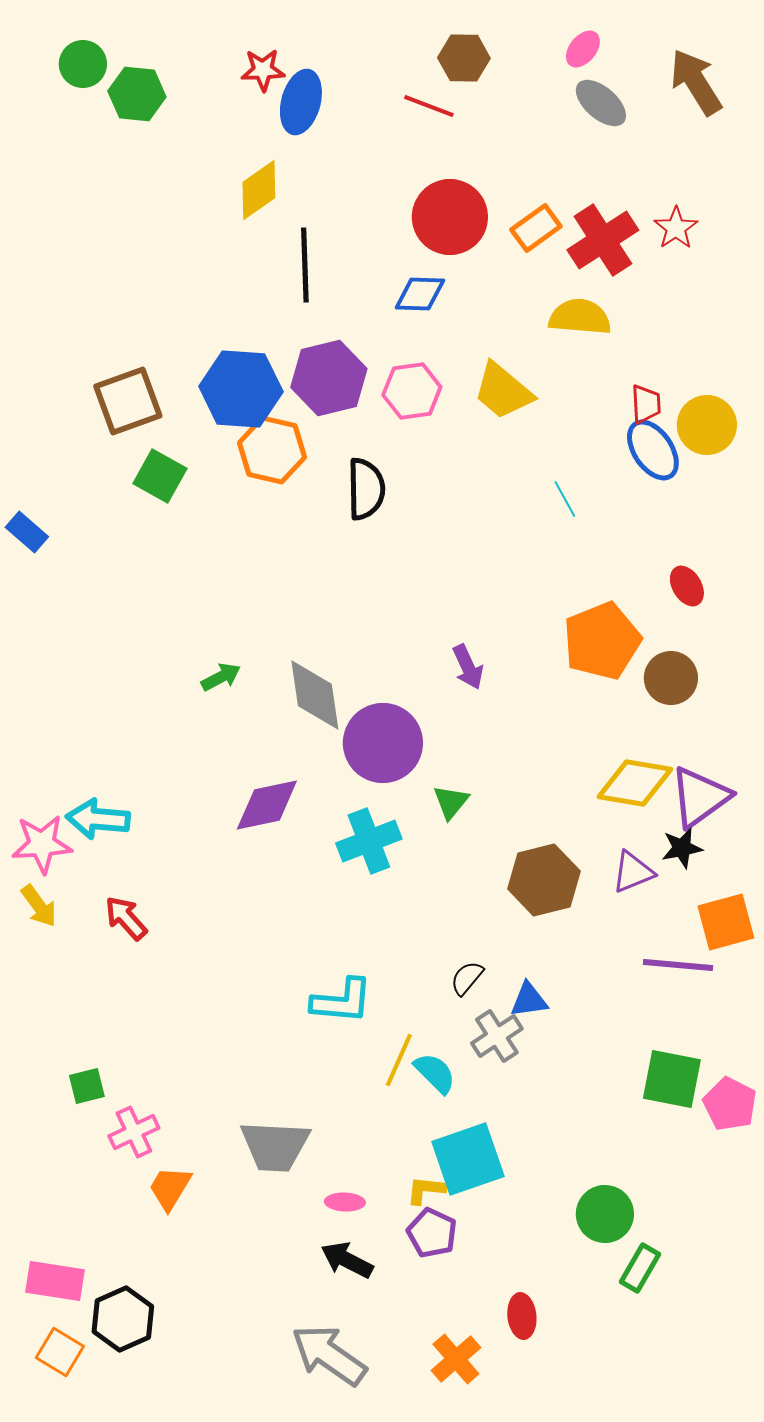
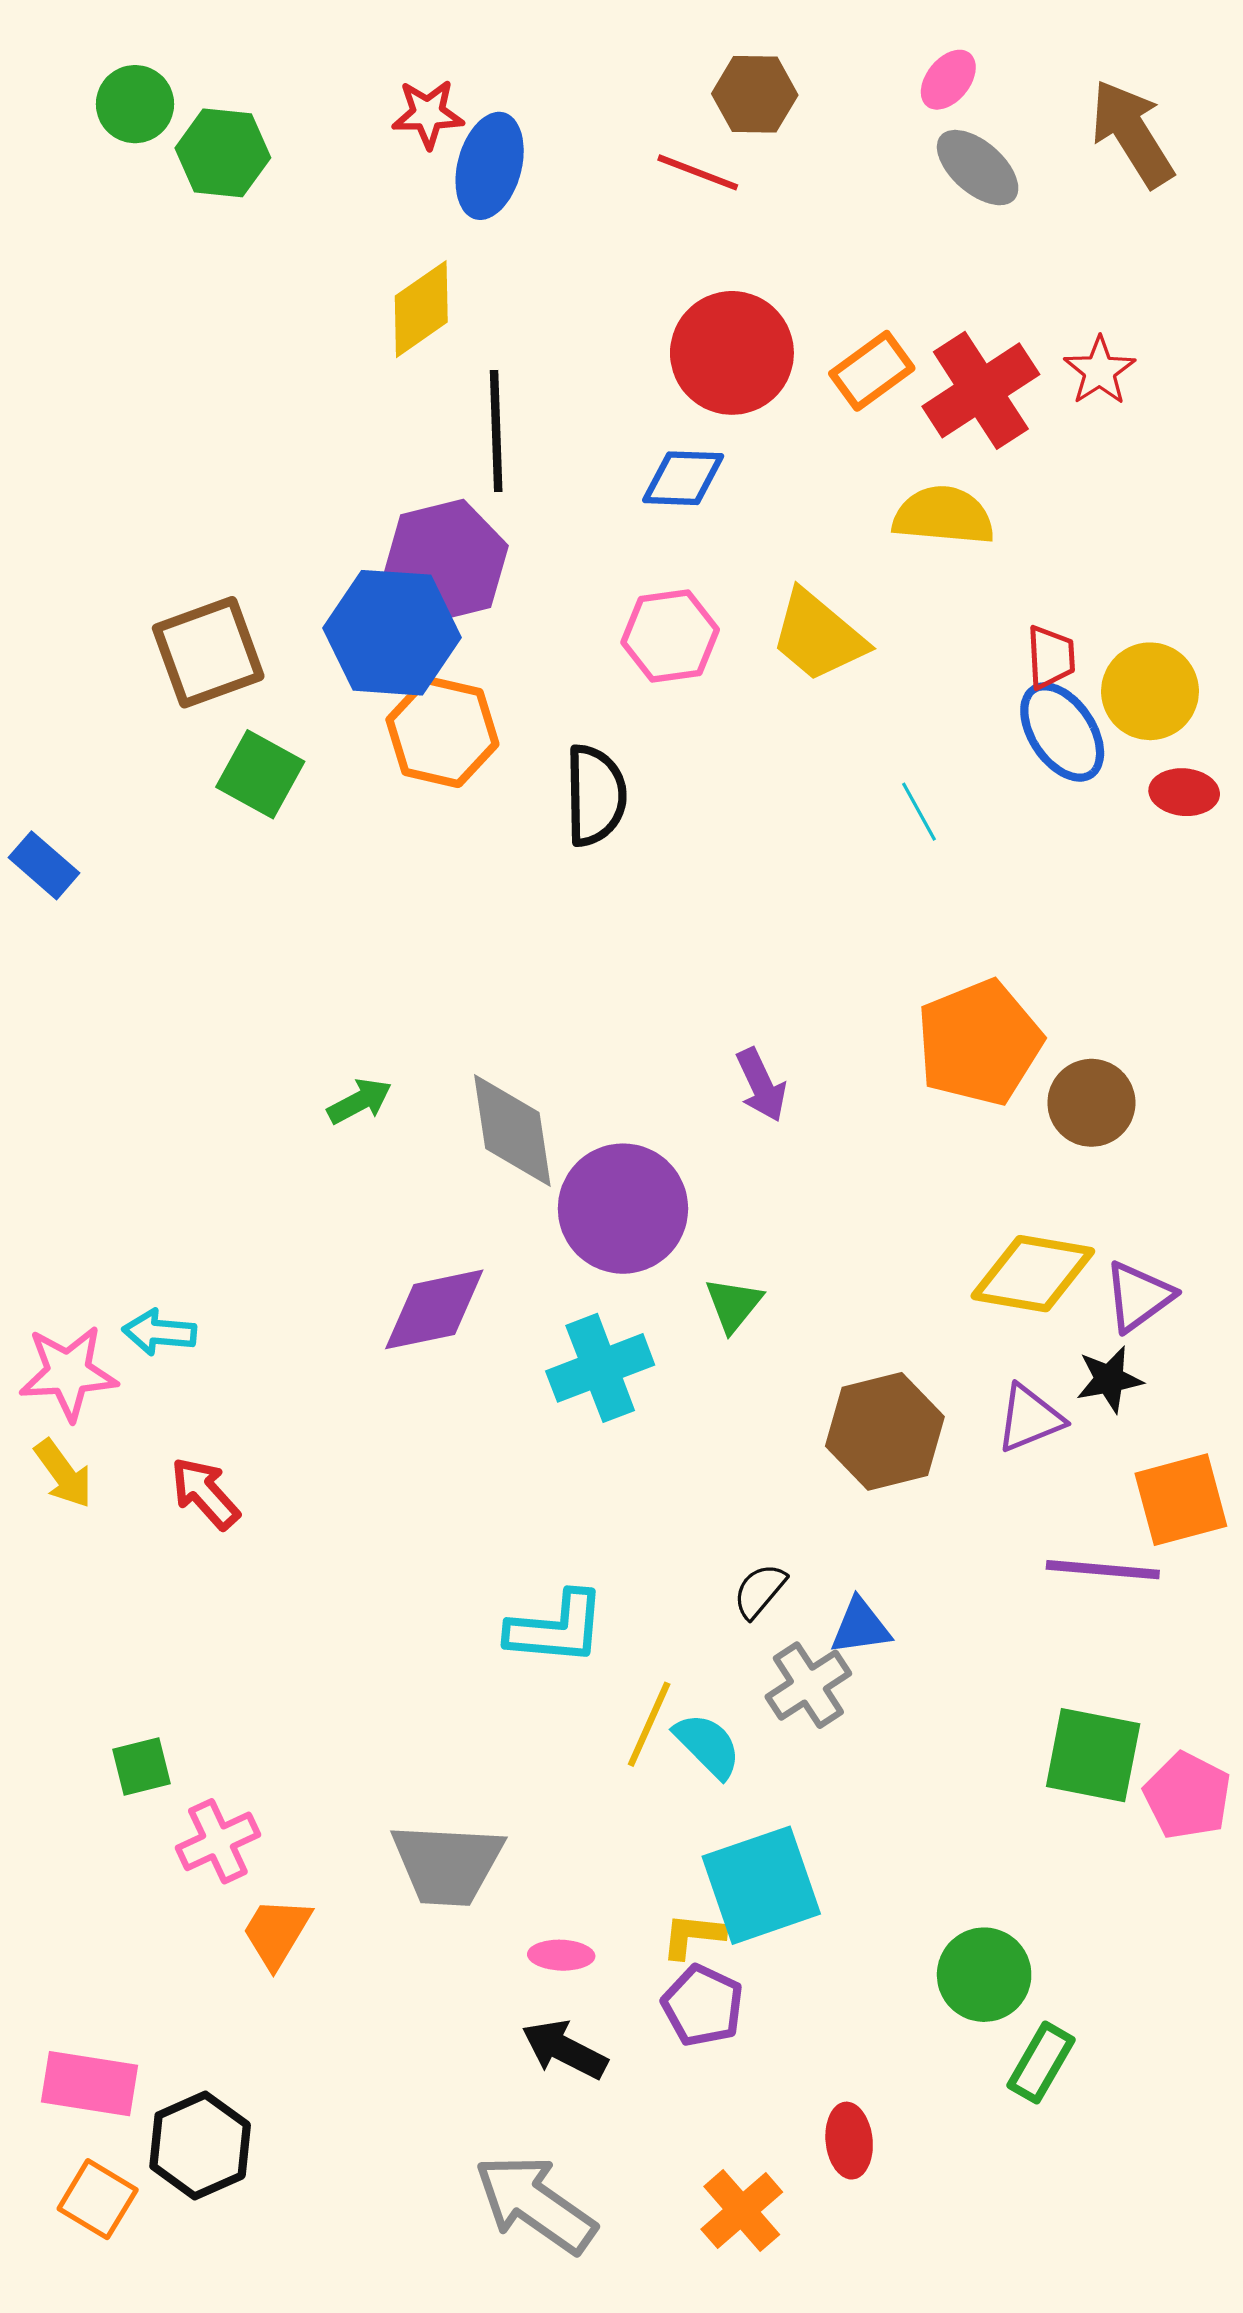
purple hexagon: (329, 378) -> (446, 561), moved
red ellipse: (687, 586) -> (1184, 792), moved, turned -54
purple triangle: (700, 797) -> (1139, 1296), size x0.7
cyan arrow: (98, 819) -> (159, 1332), size x0.7

